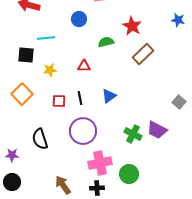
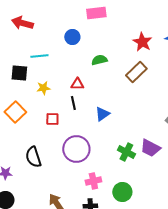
red star: (132, 26) -> (142, 42), moved
black line: (80, 98) -> (73, 103), moved
pink cross: (100, 163) -> (93, 181), size x0.7

